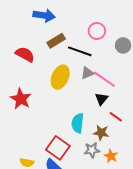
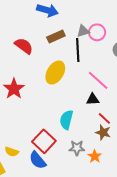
black line: (80, 51) -> (78, 50), turned 60
gray triangle: (87, 73) -> (83, 31), moved
black triangle: (101, 99) -> (93, 99), turned 40
brown star: (101, 133) -> (103, 132), moved

